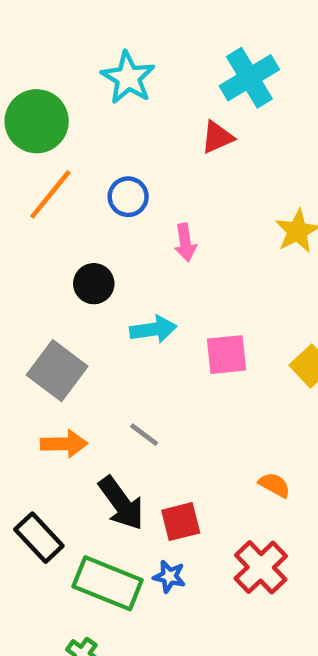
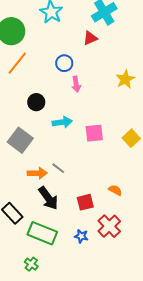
blue circle: (128, 197) -> (64, 63), moved
orange arrow: (64, 444) -> (37, 173), moved
red square: (181, 522) -> (85, 202), moved
blue star: (169, 576) -> (81, 236), moved

